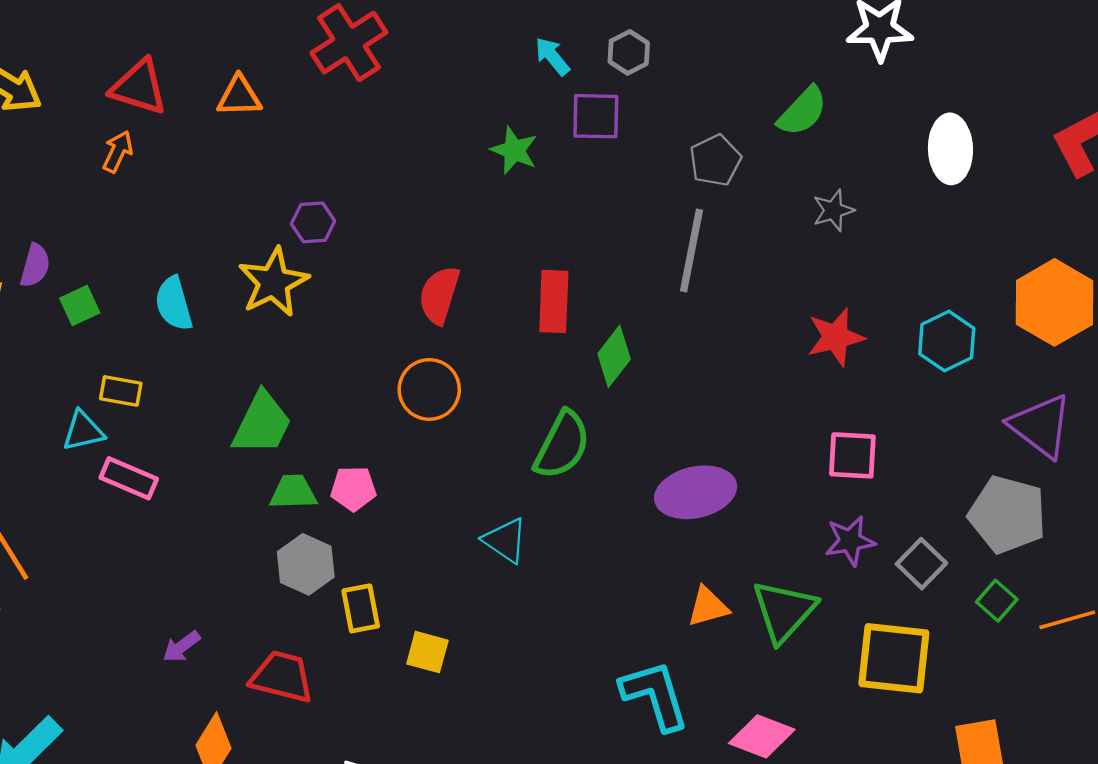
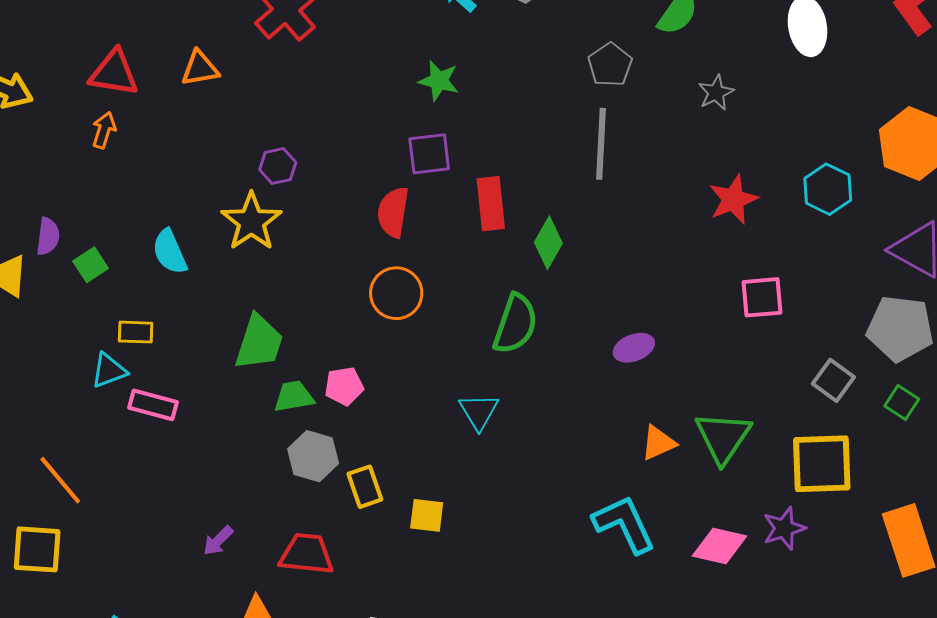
purple square: (596, 116) -> (429, 154), moved
purple ellipse: (696, 492) -> (634, 348), size x0.6
cyan triangle: (505, 540) -> (479, 411), turned 33
purple star: (850, 541) -> (784, 528), moved

